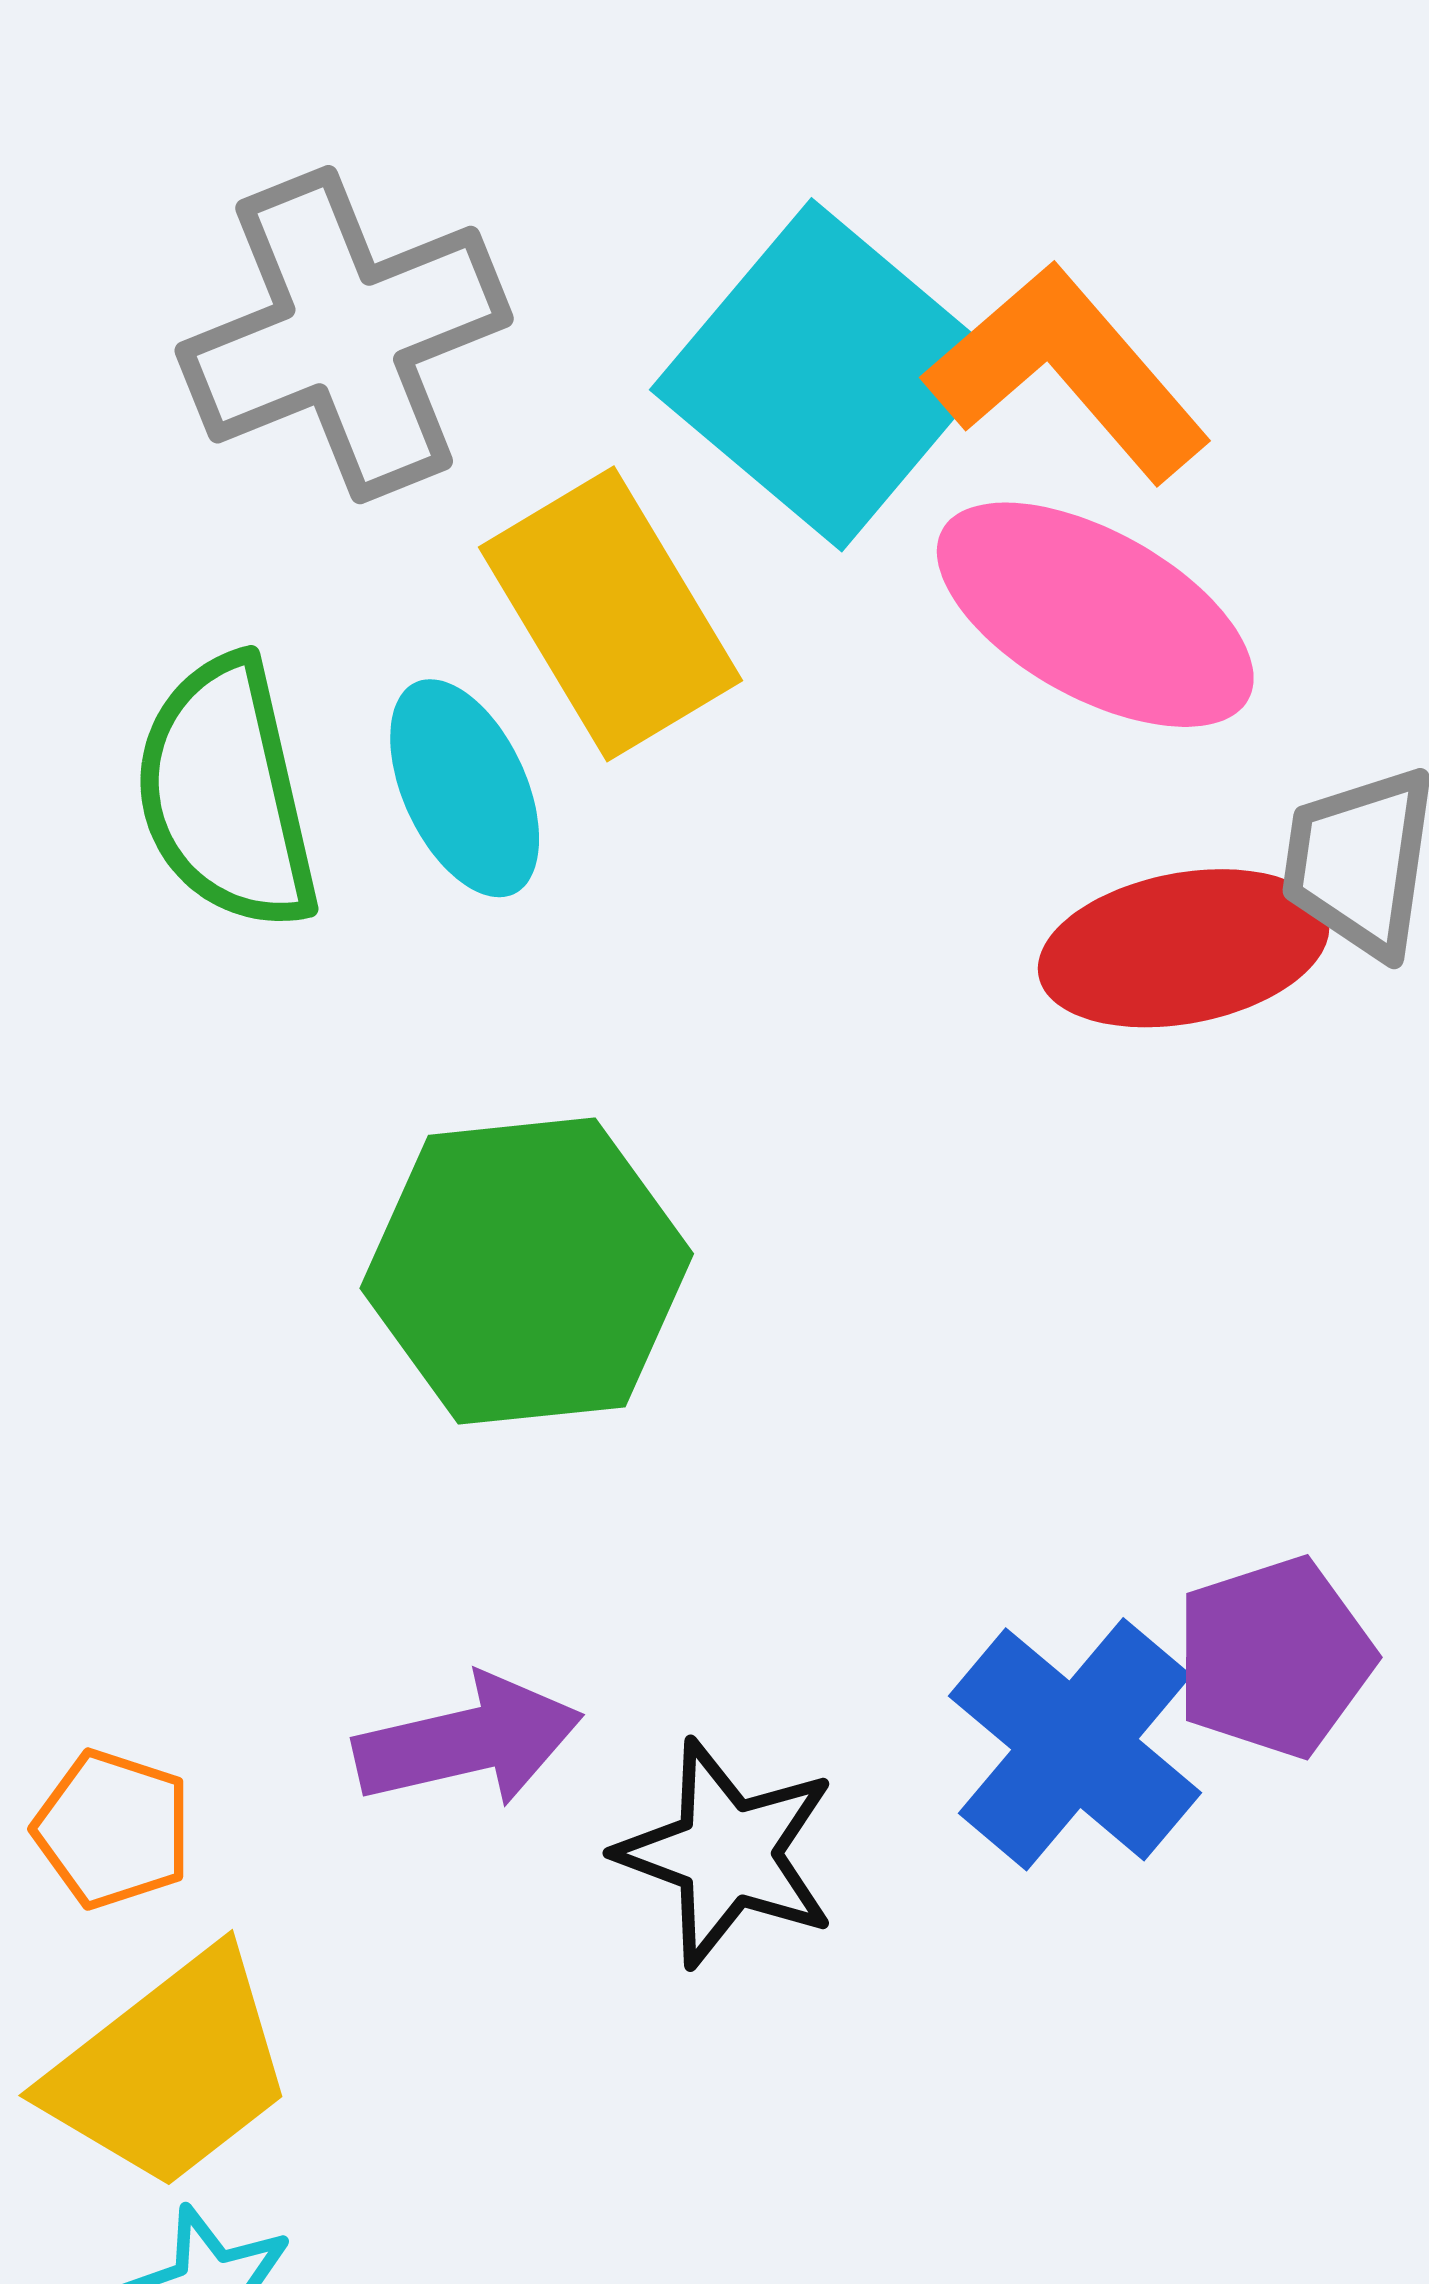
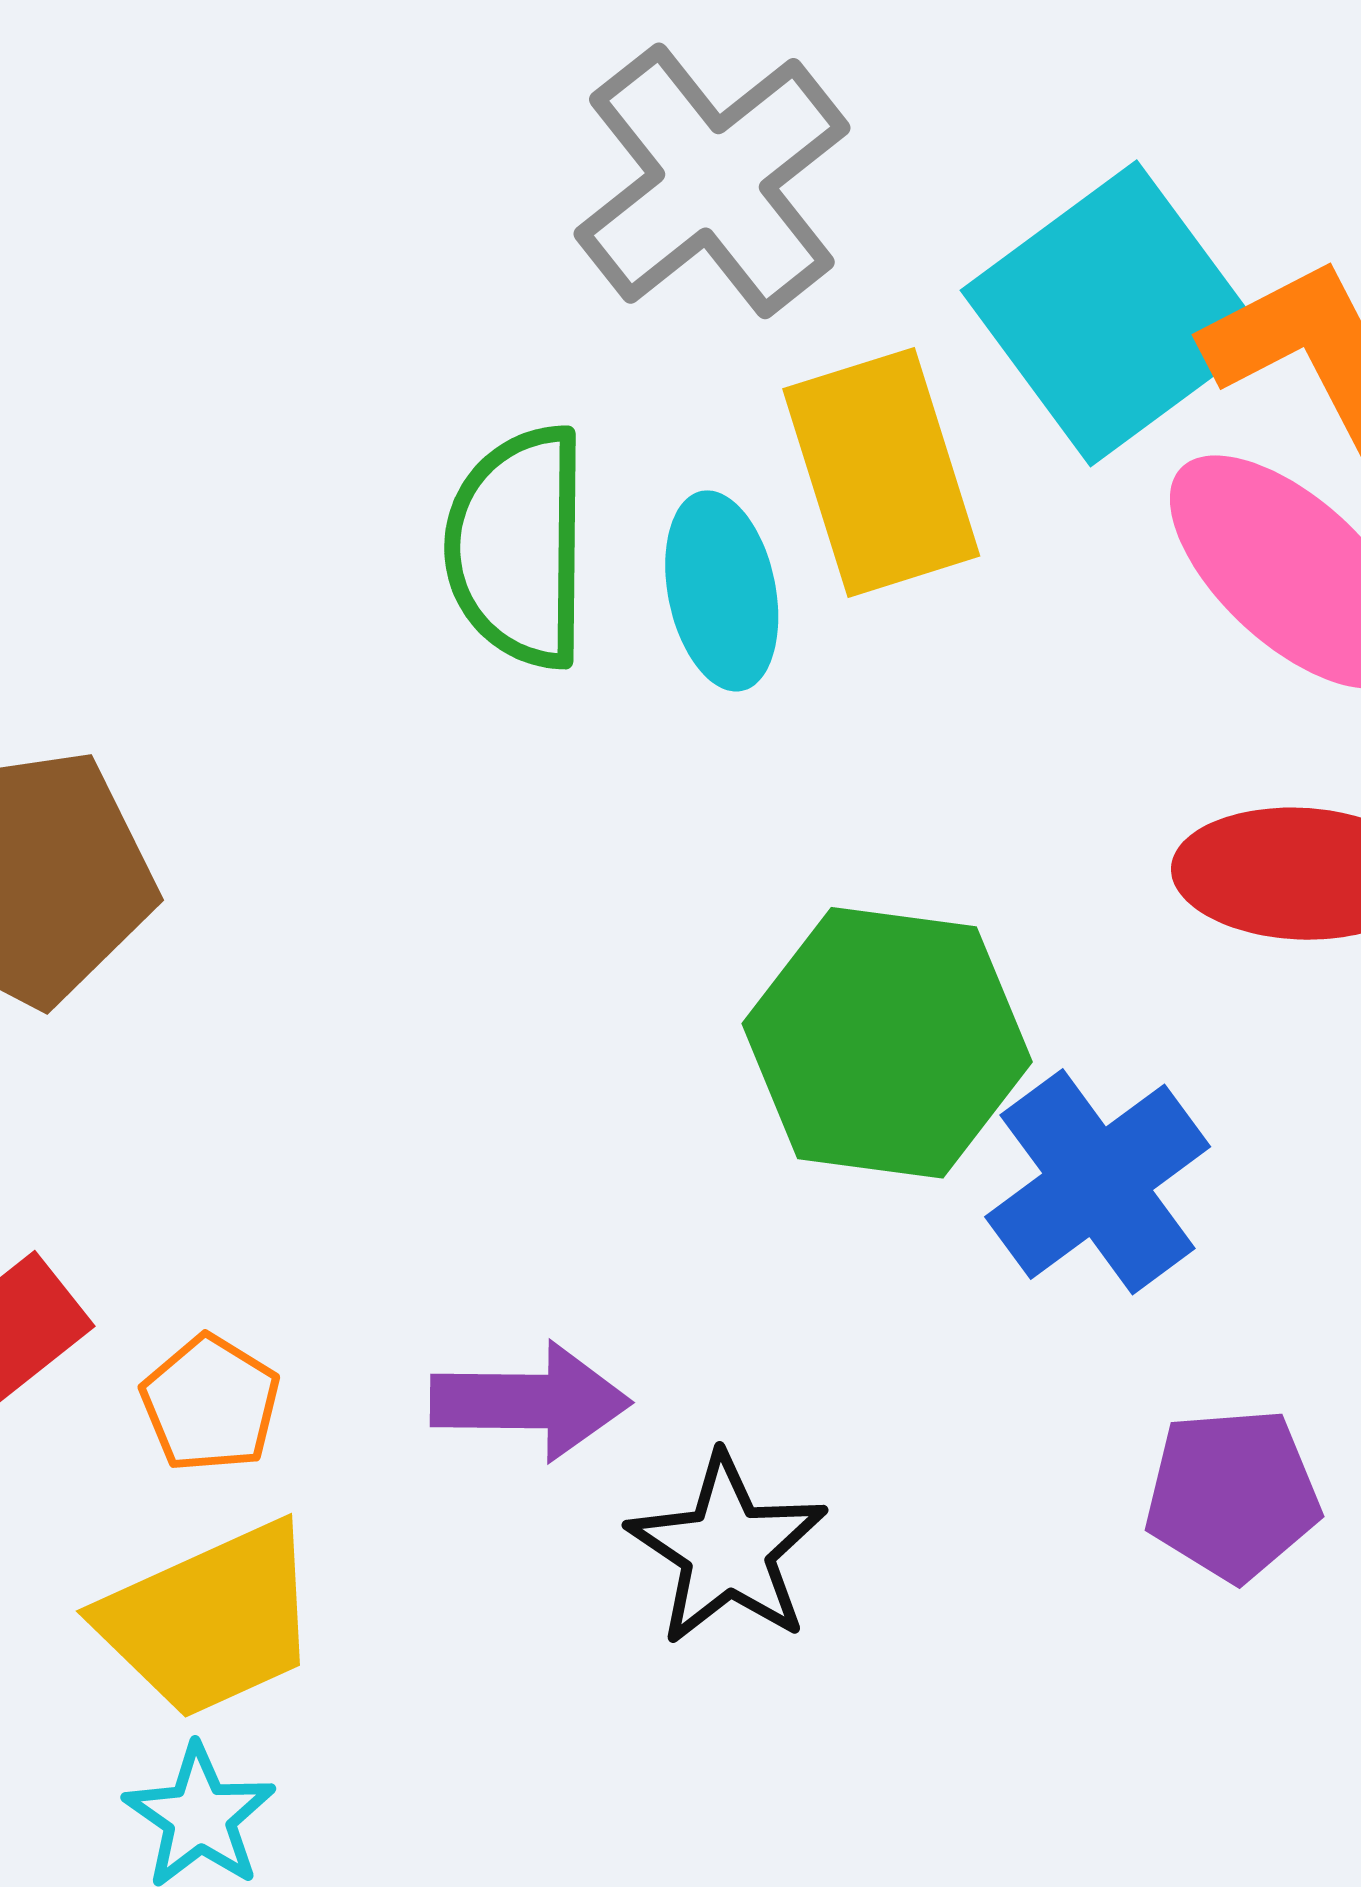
gray cross: (344, 335) -> (712, 181), turned -30
green hexagon: (527, 1271) -> (887, 1043), moved
blue cross: (1075, 1744) -> (1098, 1182), moved

